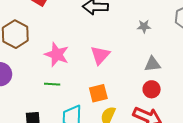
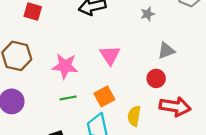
red circle: (152, 89) -> (156, 78), moved
orange square: (98, 93) -> (104, 96), moved

